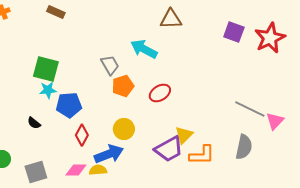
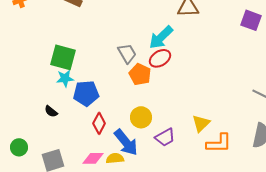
cyan arrow: (144, 49) -> (161, 37), turned -72
orange pentagon: (123, 86) -> (140, 74), turned -30
red ellipse: (160, 93) -> (160, 58), moved
purple trapezoid: (169, 149) -> (165, 137), moved, size x0.7
blue arrow: (109, 154) -> (126, 142), turned 72

